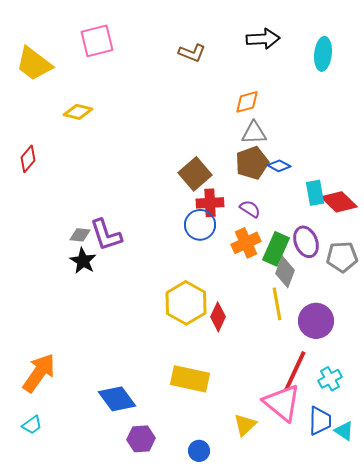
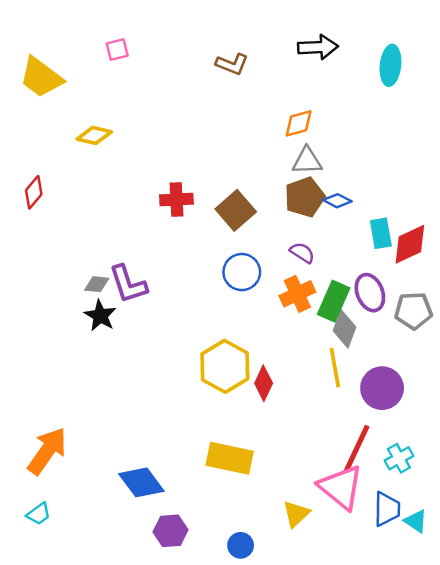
pink square: (97, 41) -> (117, 50), size x0.6
red diamond: (339, 202) -> (410, 244), turned -69
red cross: (210, 203) -> (176, 200), moved

